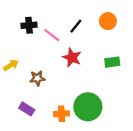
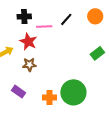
pink line: (52, 35) -> (44, 27), turned -42
red star: (72, 58) -> (28, 42), moved
green rectangle: (112, 62) -> (97, 53), turned -32

